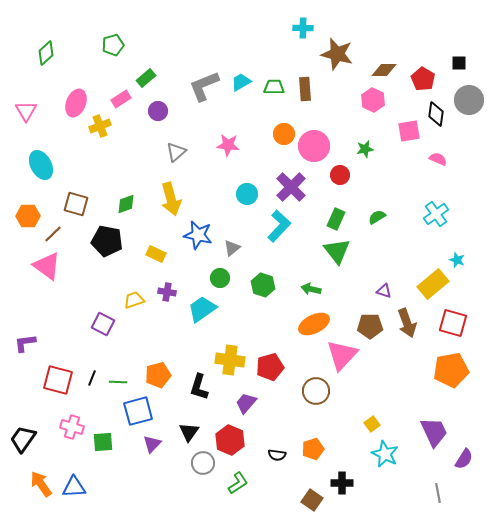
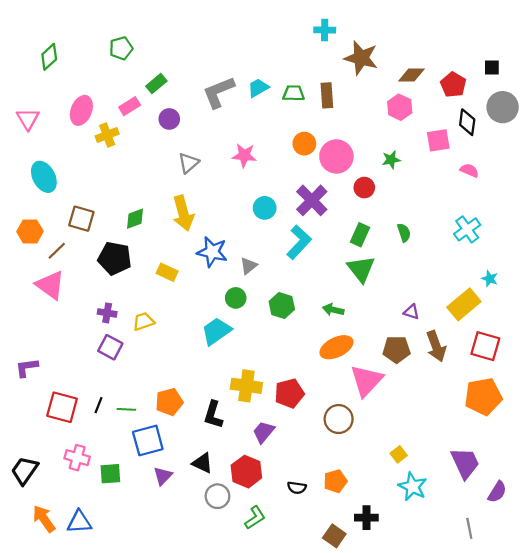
green semicircle: (377, 217) -> (404, 233), turned 102
purple cross: (167, 292) -> (107, 313), moved
black triangle: (189, 432) -> (202, 463), turned -40

